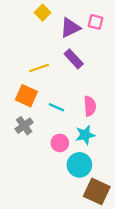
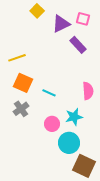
purple rectangle: (74, 59) -> (78, 45), moved
yellow line: (39, 68) -> (17, 58), moved
pink semicircle: (90, 106) -> (88, 91), moved

